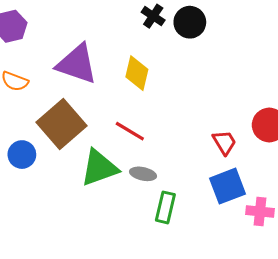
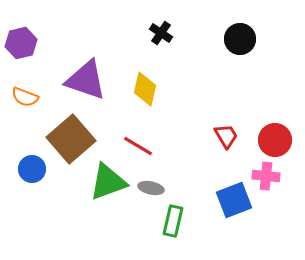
black circle: (190, 22) -> (240, 39), moved
red trapezoid: (224, 142) -> (226, 136), moved
pink cross: (260, 212) -> (266, 176), moved

